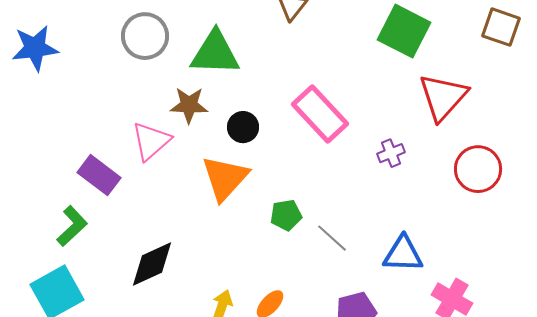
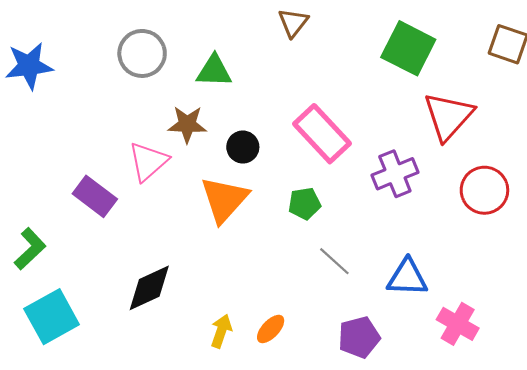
green triangle: (215, 53) -> (214, 71), size x0.7
purple cross: (391, 153) -> (395, 174), size x1.6
green pentagon: (286, 215) -> (305, 204), moved
green L-shape: (72, 226) -> (30, 249), moved

